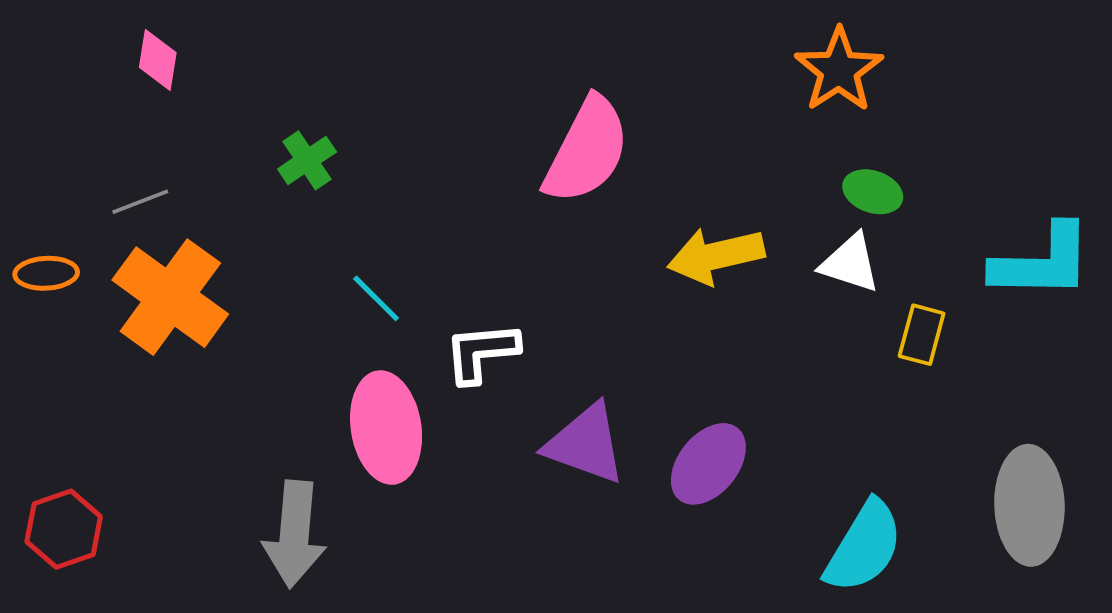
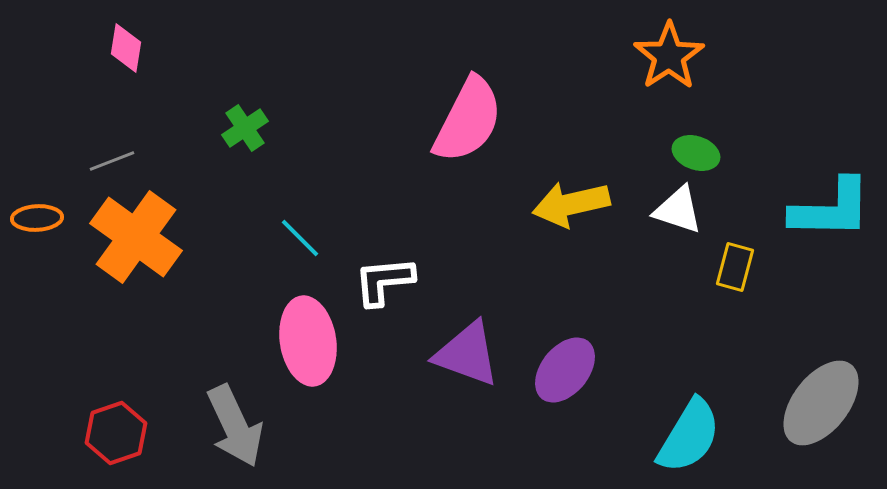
gray ellipse: (1029, 505) -> (821, 403), turned 40
red hexagon: (64, 529) -> (116, 433), moved
gray arrow: (294, 534) -> (235, 426), turned -30

